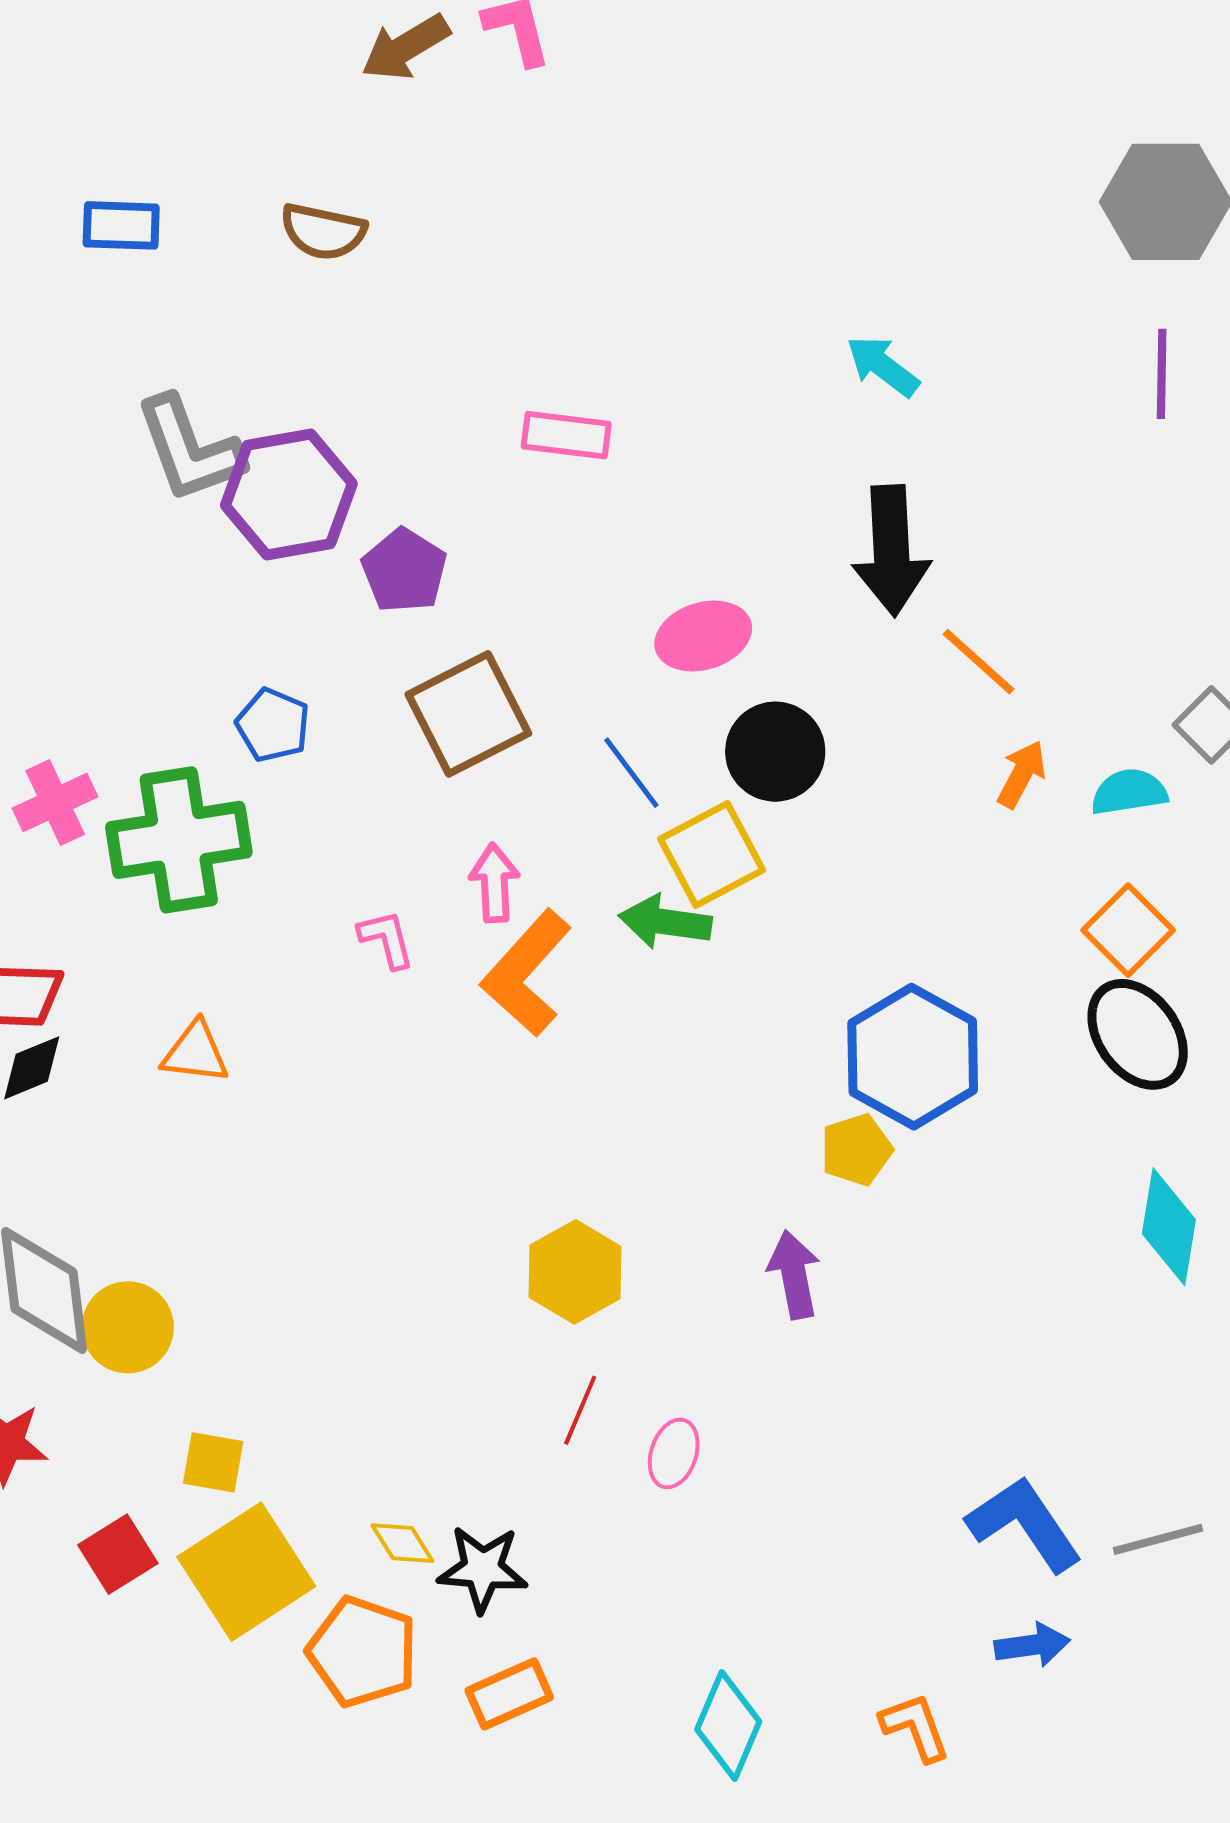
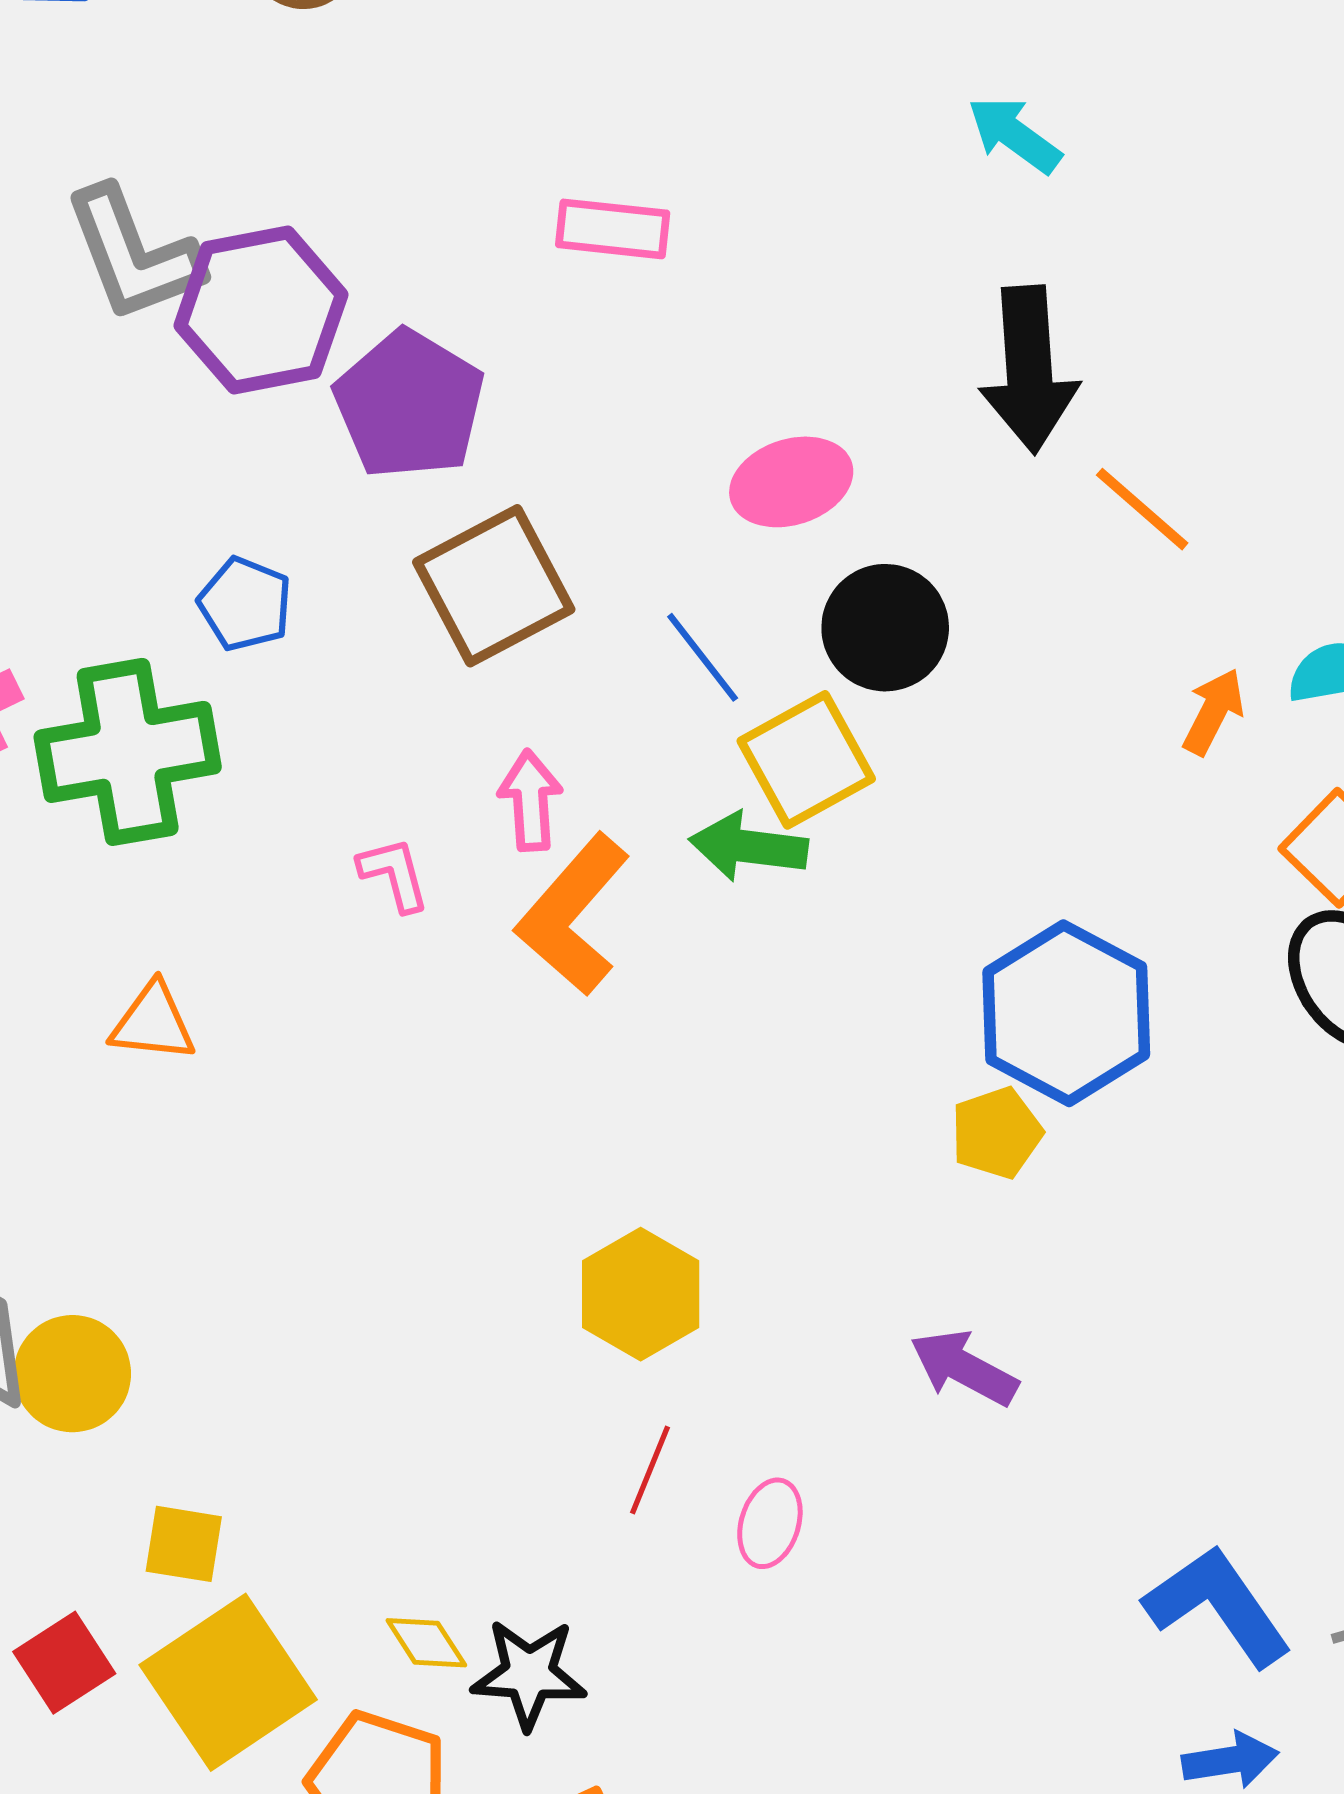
purple pentagon: (404, 571) -> (409, 405), size x1.4
orange arrow: (1022, 774) -> (1213, 712), moved
purple arrow: (794, 1275) -> (964, 1368), moved, turned -50

